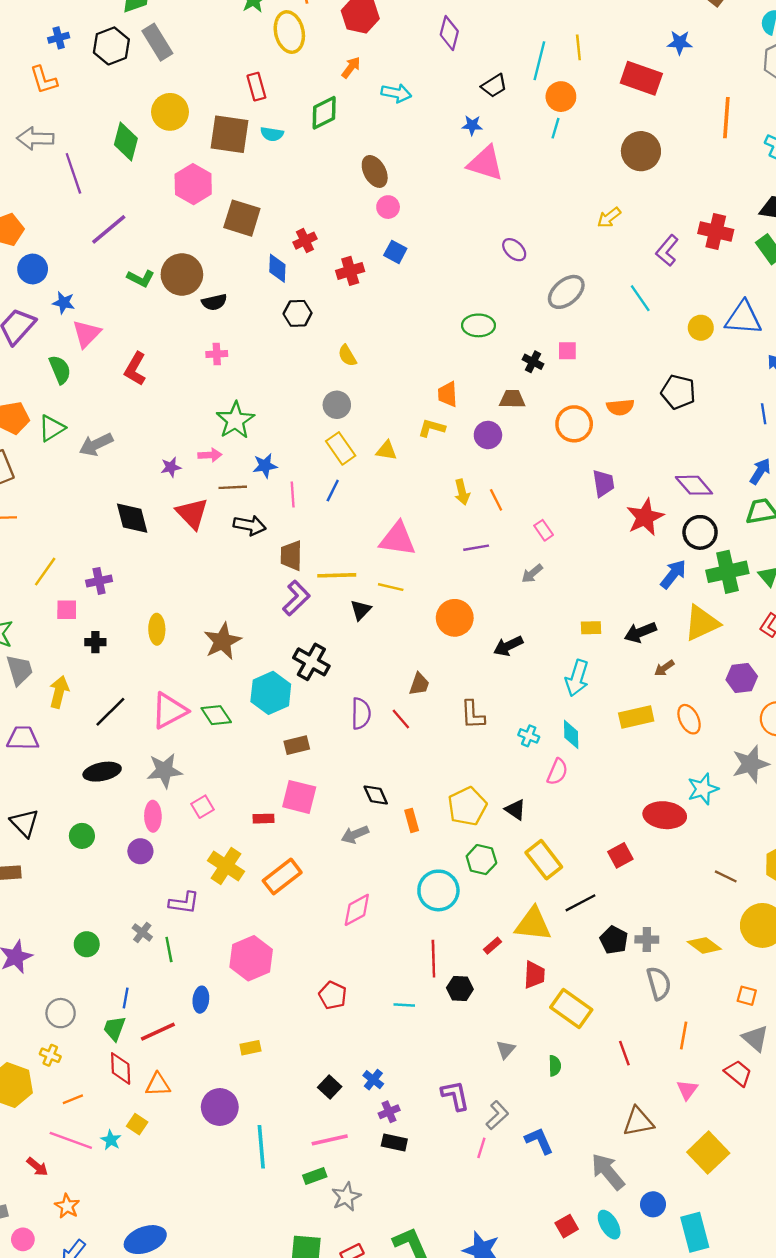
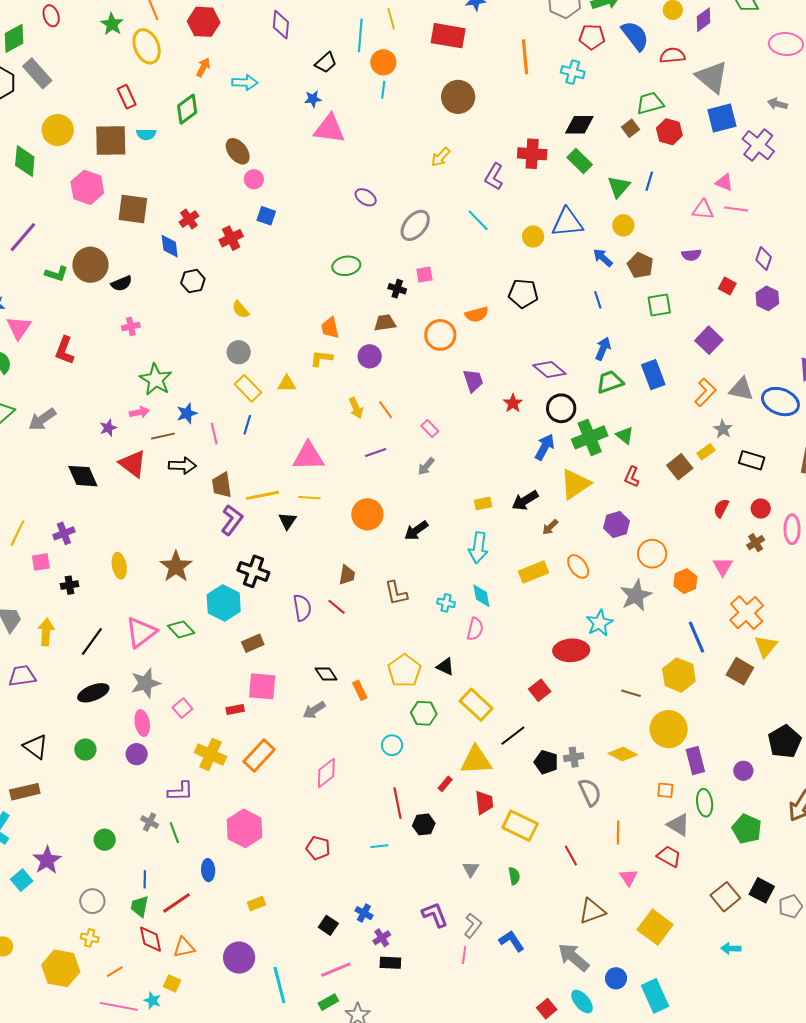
red star: (645, 517) -> (513, 403), size x0.6
cyan circle: (438, 890) -> (392, 745), size x0.6

